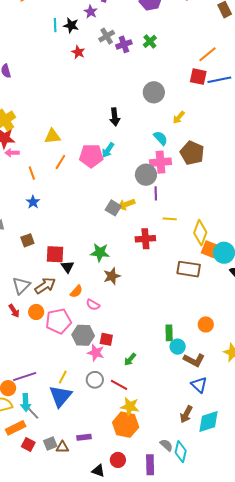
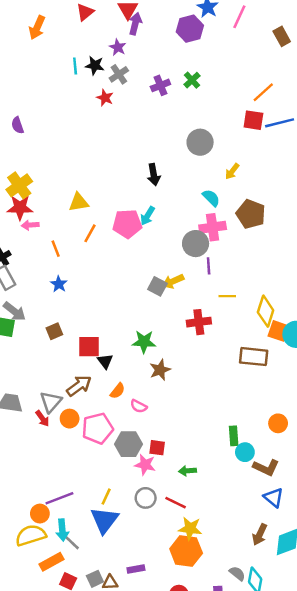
gray cross: (107, 36) -> (119, 74), moved
gray triangle: (21, 286) -> (51, 402), moved
green arrow: (130, 359) -> (187, 471), turned 48

